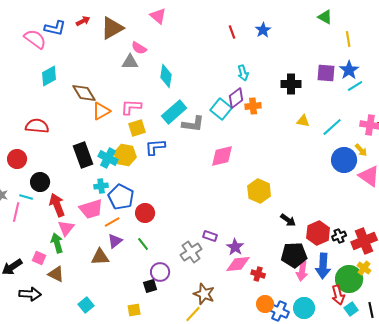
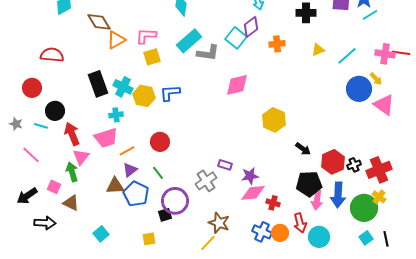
orange cross: (253, 106) -> (277, 44), moved
yellow triangle: (303, 121) -> (318, 50), turned -32
blue L-shape: (155, 147) -> (170, 93), moved
yellow hexagon: (125, 155) -> (144, 96), moved
blue pentagon: (121, 197) -> (136, 194), moved
pink line: (16, 212) -> (31, 155), moved, turned -60
purple star: (235, 247) -> (250, 176), turned 30
purple circle: (160, 272) -> (175, 201), size x1.4
red arrow: (338, 295) -> (300, 223), moved
blue cross: (279, 311) -> (262, 232), moved

